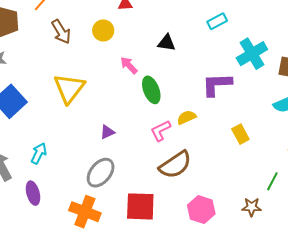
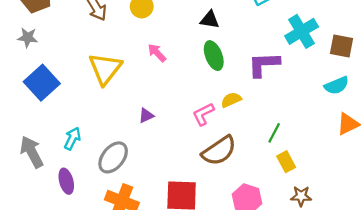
pink arrow: (129, 65) -> (157, 53), moved
green ellipse: (151, 90) -> (214, 56), moved
yellow rectangle: (240, 134) -> (286, 162), moved
gray ellipse: (101, 173) -> (113, 157), moved
green line: (272, 181) -> (274, 133), moved

